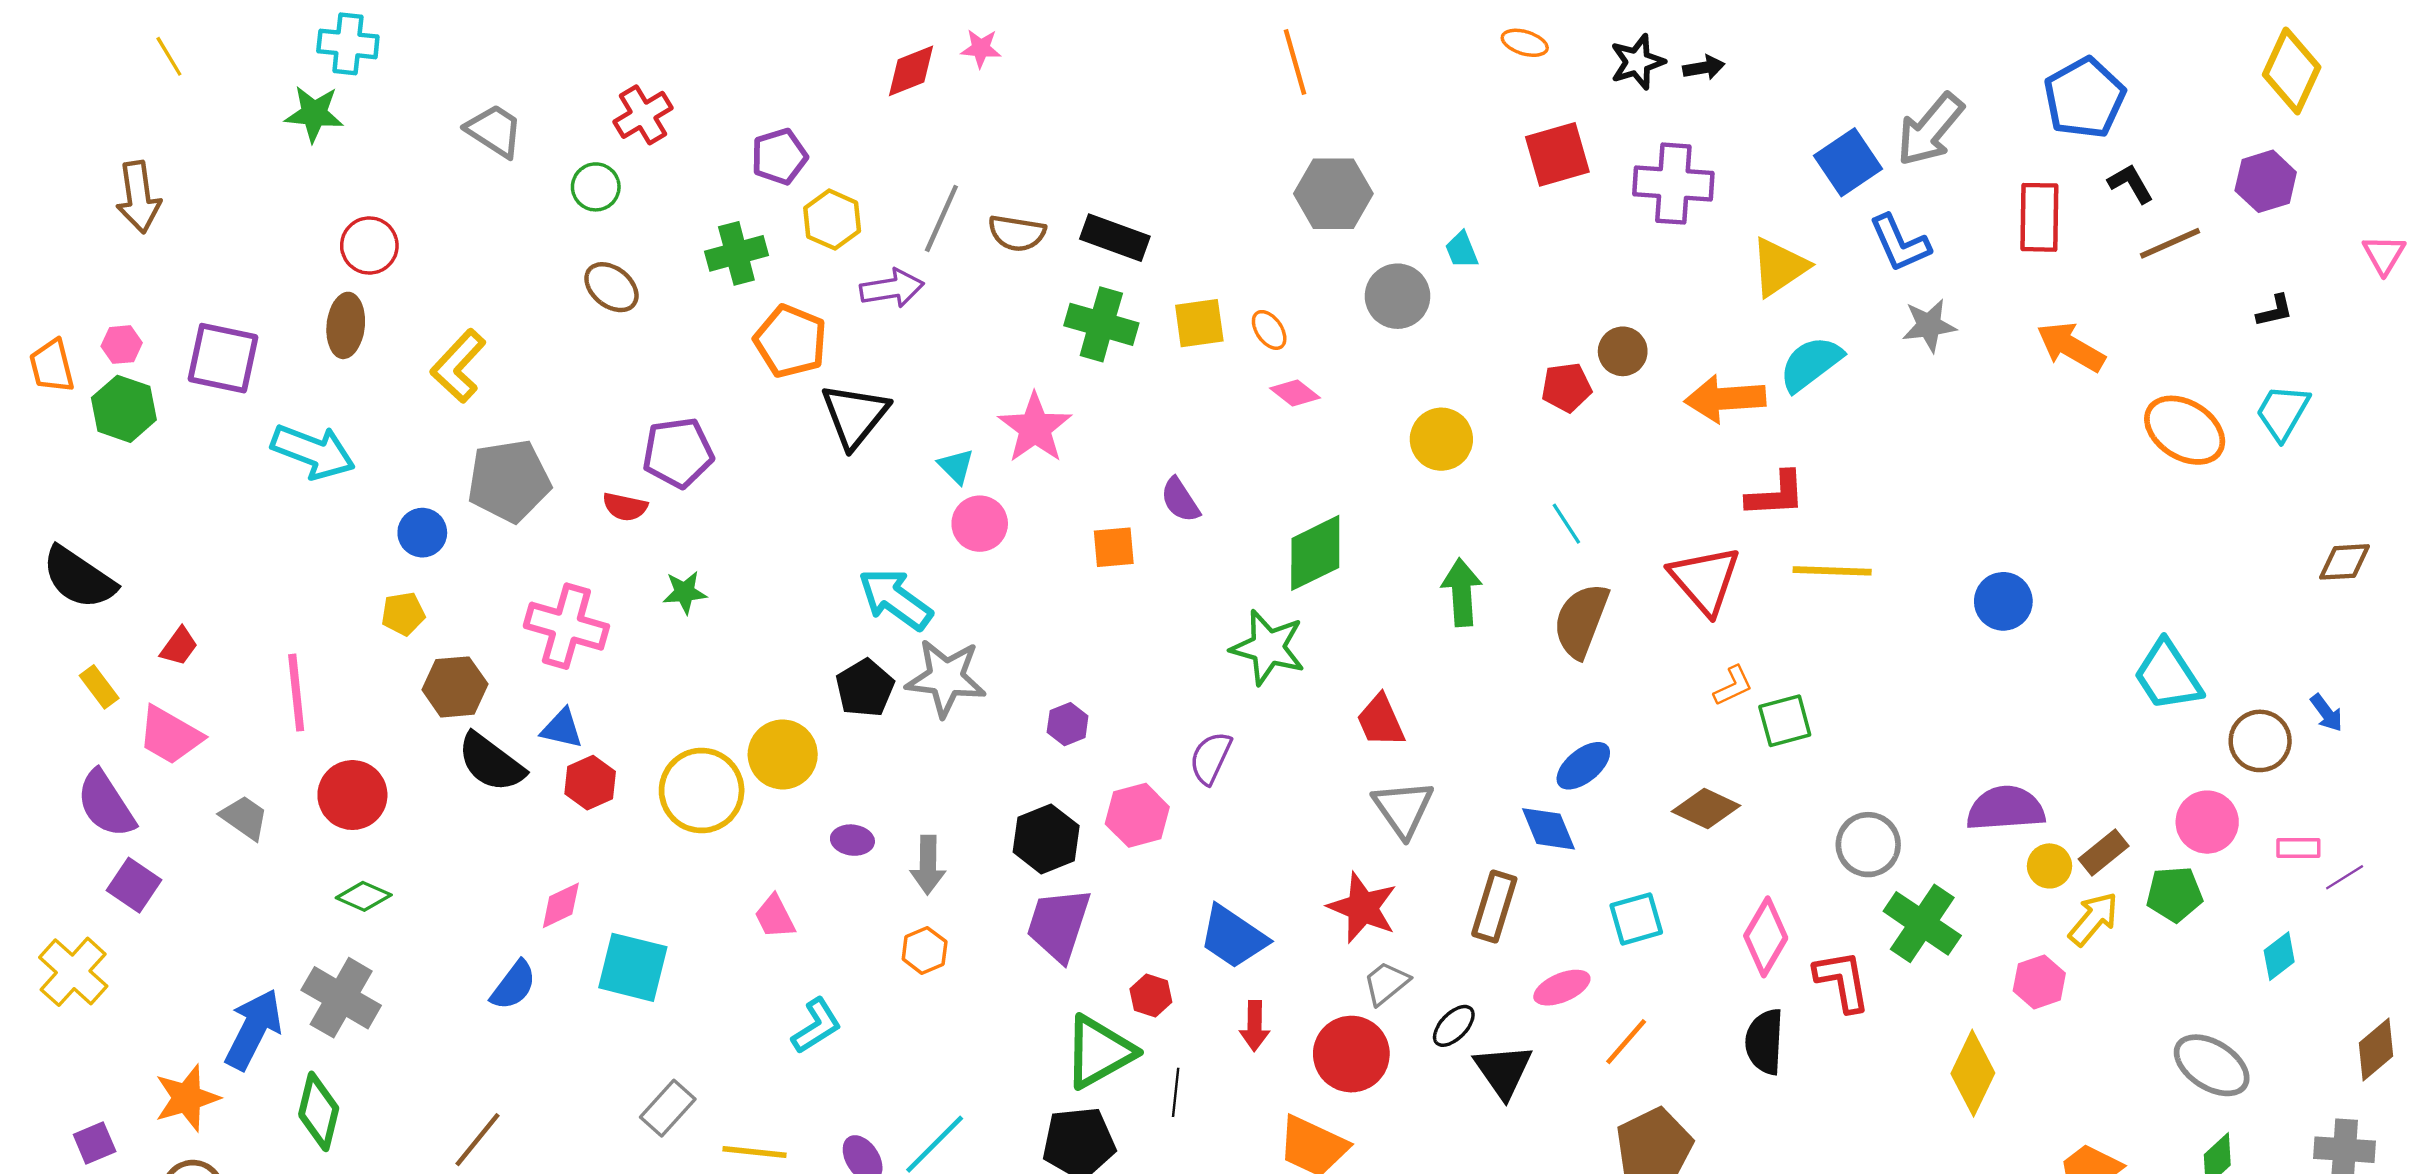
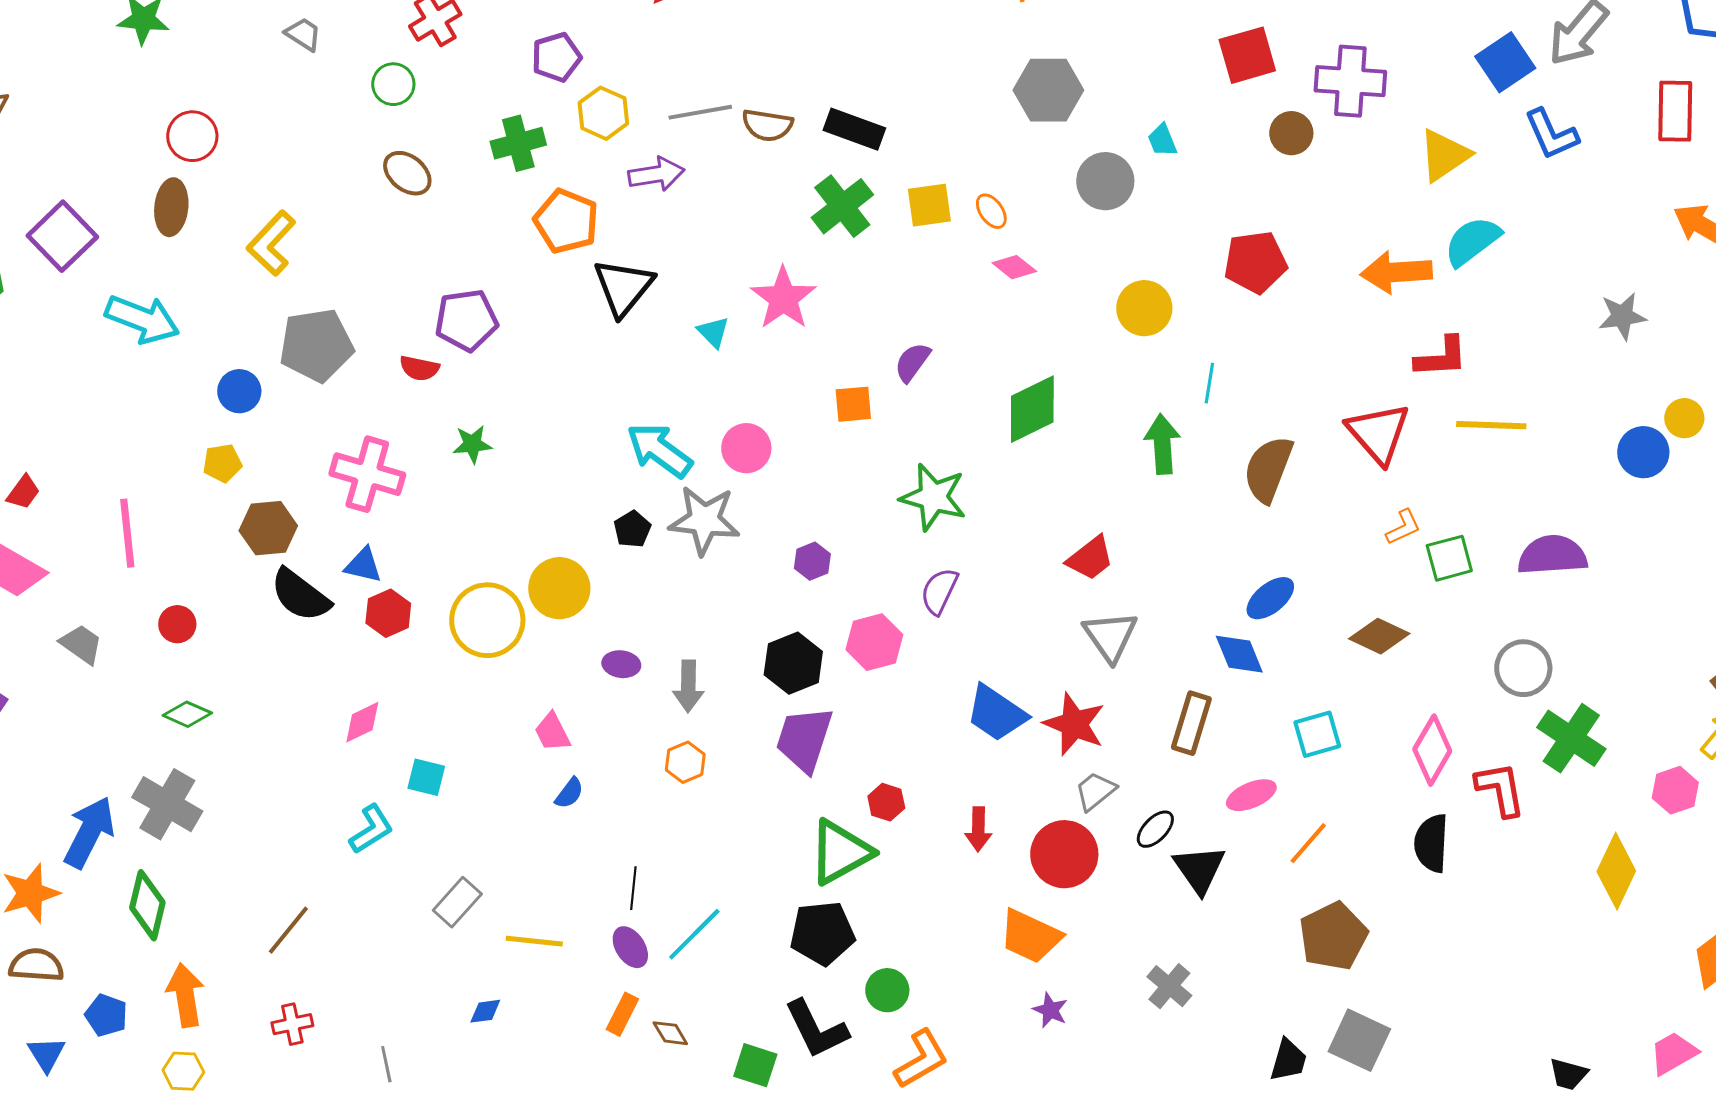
gray trapezoid: (494, 131) -> (303, 34), size x0.7
gray line: (941, 218) -> (700, 112), turned 56
green cross: (1101, 324) -> (842, 206), turned 36
gray star: (1929, 325) -> (1622, 316), moved
brown circle: (1623, 351) -> (1291, 133), moved
purple square: (223, 358) -> (62, 236), turned 34
red pentagon: (1566, 387) -> (1255, 262), size x1.4
purple semicircle: (1180, 500) -> (912, 362), turned 69
pink circle: (980, 524) -> (746, 448), moved
cyan line: (1566, 524) -> (1209, 383), moved, turned 42
green star: (1268, 648) -> (933, 497), moved
black pentagon: (865, 688) -> (632, 529), size x0.7
red trapezoid: (1381, 721) -> (1090, 558), turned -104
red circle: (352, 795) -> (177, 624), size x0.6
purple semicircle: (2006, 809) -> (1552, 555), moved
yellow circle: (2049, 866) -> (1684, 418), moved
blue trapezoid: (1233, 937) -> (996, 713), moved
cyan square: (633, 967) -> (426, 777), size x0.6
blue semicircle: (513, 985) -> (569, 793), moved, size x0.7
cyan L-shape: (816, 1026) -> (371, 829), moved
black line: (1176, 1092) -> (633, 888), moved

